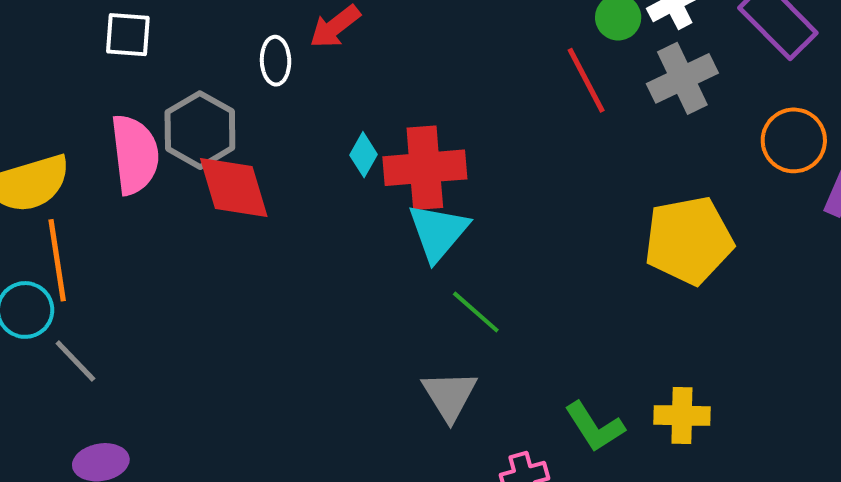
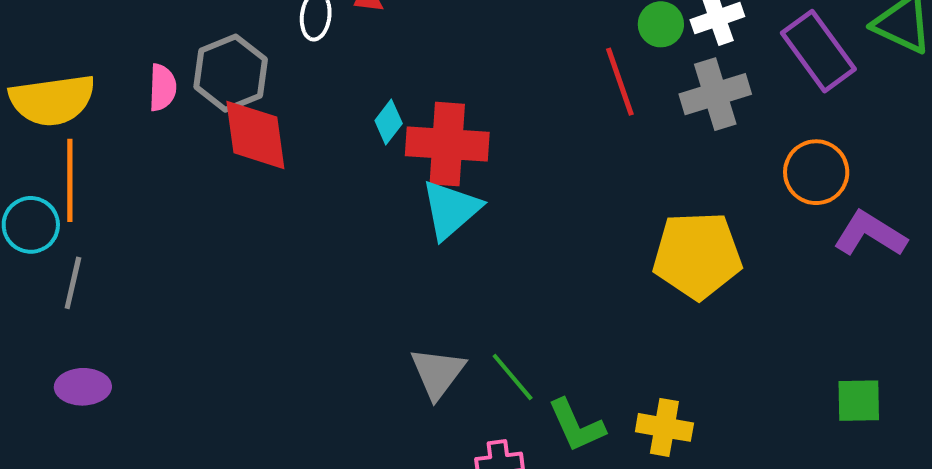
pink semicircle: (135, 154) -> (162, 88), size x0.6
green line: (476, 312) -> (513, 377), moved
gray line: (75, 361) -> (73, 283), turned 48

